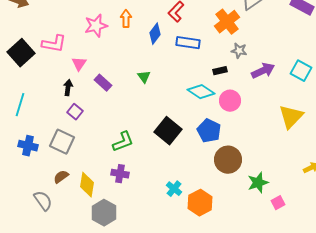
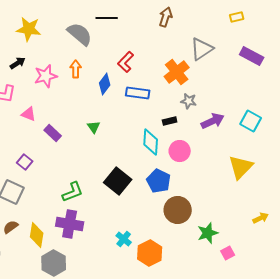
pink triangle: (79, 64) -> (29, 114), turned -42
black arrow: (68, 88) -> (18, 63), moved, turned 49
cyan diamond: (201, 92) -> (151, 142), turned 60
purple cross: (120, 174) -> (70, 224), size x1.5

